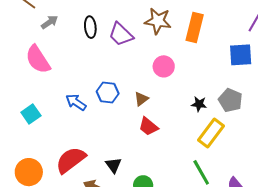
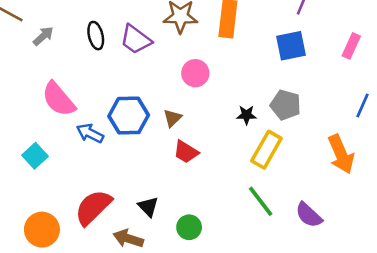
pink semicircle: (38, 59) -> (59, 99), moved
blue hexagon: (108, 92) -> (129, 116), size x1.4

